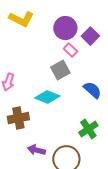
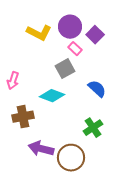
yellow L-shape: (21, 19) -> (39, 33), moved
purple arrow: (36, 150) -> (41, 149), size x1.4

